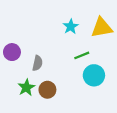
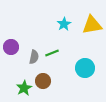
green line: (82, 55) -> (52, 53), moved
green star: (26, 88) -> (24, 88), moved

